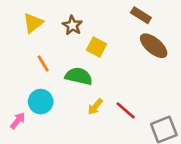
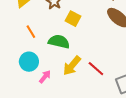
yellow arrow: (95, 107) -> (72, 66), size x1.5
pink arrow: (18, 121) -> (45, 77), moved

